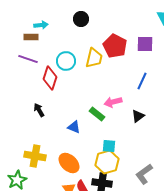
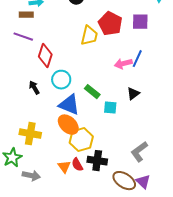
cyan circle: (66, 61) -> (61, 80), moved
pink arrow: (113, 102) -> (123, 64), moved
blue triangle: (74, 127) -> (69, 105), size x1.6
cyan square: (109, 146) -> (110, 108), moved
yellow hexagon: (107, 162) -> (81, 140), moved
orange ellipse: (69, 163) -> (68, 125), moved

